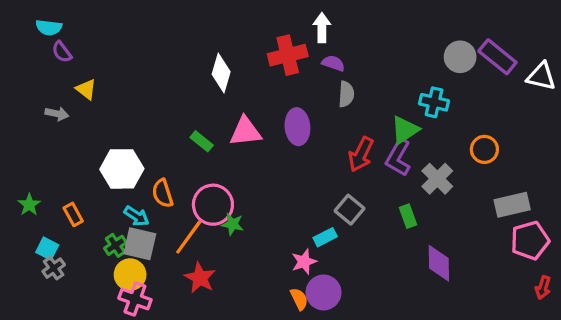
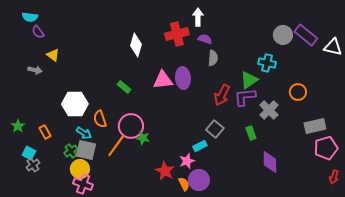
pink triangle: (245, 132) -> (163, 80), moved
purple L-shape: (398, 158) -> (245, 97), turned 55
red star: (200, 278) -> (165, 171), moved

